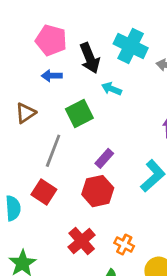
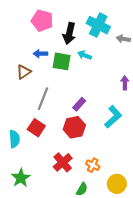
black arrow: (90, 58) -> (69, 33), turned 35
blue arrow: (52, 76) -> (40, 54), moved
green square: (79, 113) -> (62, 61), moved, turned 36

